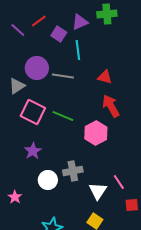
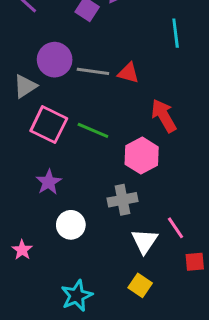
cyan line: (78, 50) -> (176, 33), moved
red triangle: (105, 77) -> (128, 73), moved
gray cross: (73, 171) -> (122, 200), moved

